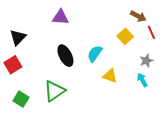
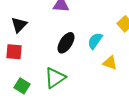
black ellipse: (65, 56) -> (66, 43), turned 60
red square: (13, 65) -> (14, 52), turned 36

